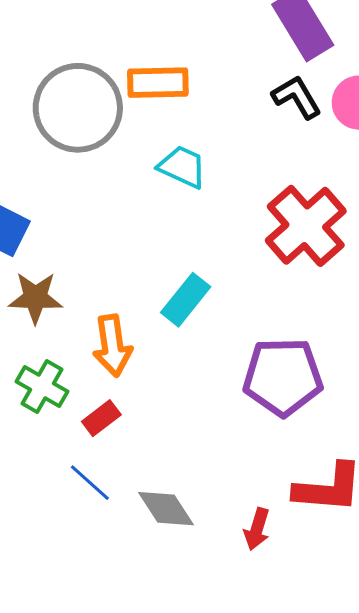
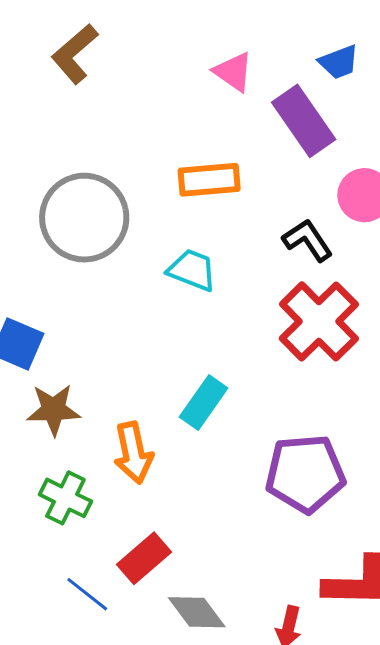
orange rectangle: (158, 83) -> (209, 180), moved
black L-shape: (297, 97) -> (308, 240), moved
red rectangle: (101, 418) -> (144, 558), moved, size x1.4
blue line: (90, 483) -> (87, 594), moved

